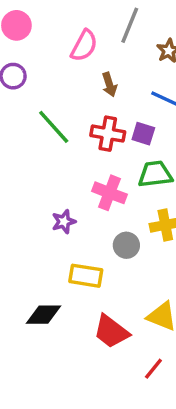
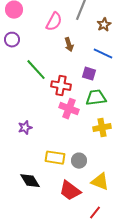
red cross: (108, 134) -> (61, 86), moved
purple star: (64, 222) -> (25, 128), moved
gray circle: (126, 245) -> (79, 161), moved
black diamond: (44, 315) -> (30, 181), turned 60

